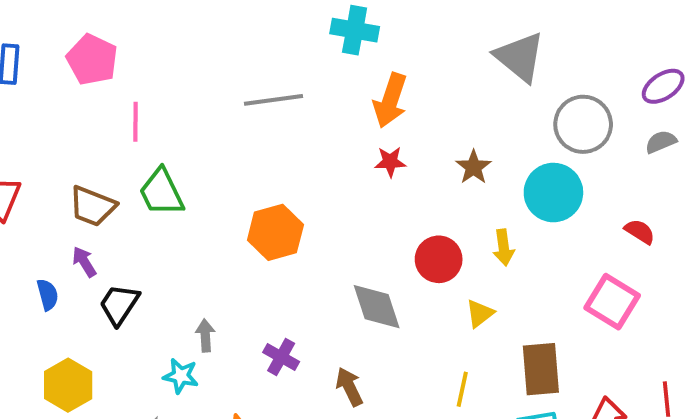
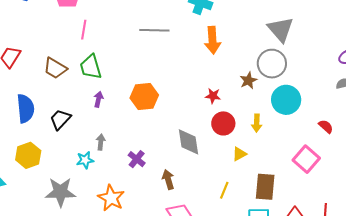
orange arrow: (390, 100) -> (212, 40), turned -32
gray circle: (583, 124) -> (272, 64), moved
red star: (390, 162) -> (213, 96), moved
purple arrow: (84, 262) -> (98, 99), moved, turned 35
blue semicircle: (48, 295) -> (26, 109), size x1.8
cyan star: (181, 376) -> (85, 160), turned -30

